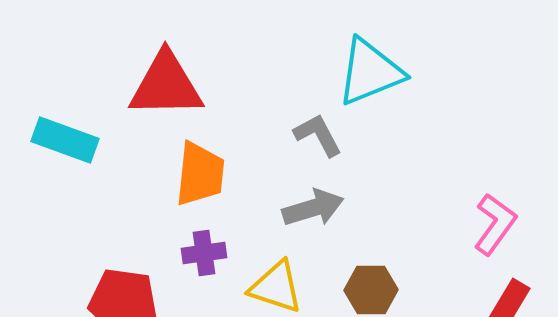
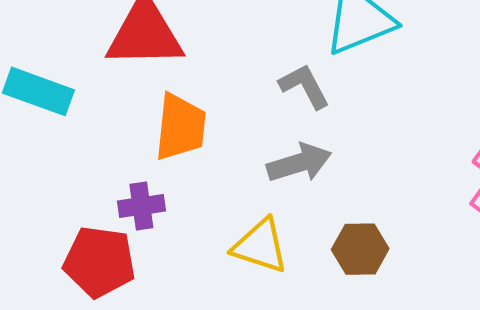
purple cross: (204, 253) -> (141, 206), moved

